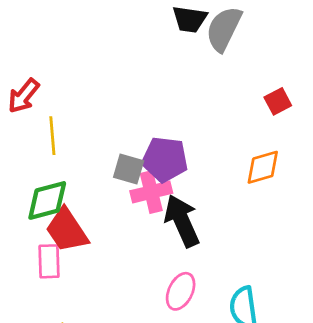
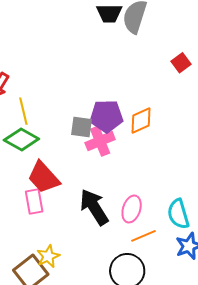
orange diamond: (263, 167) -> (141, 120), moved
green diamond: (47, 200) -> (21, 140), moved, turned 52
black arrow: (182, 221) -> (94, 207), moved

